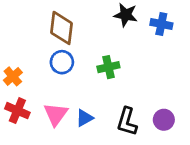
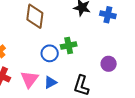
blue circle: (62, 62) -> (50, 53), moved
purple circle: (164, 120) -> (109, 64), moved

